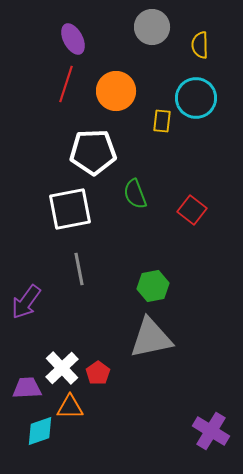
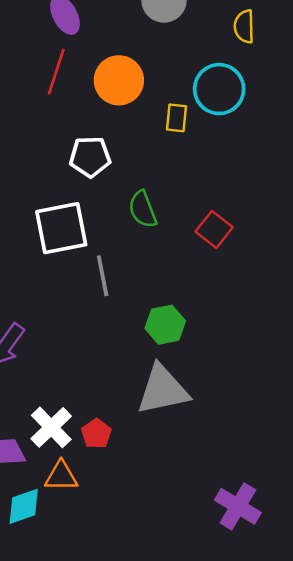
yellow semicircle: (200, 45) -> (244, 26), moved
white pentagon: (93, 152) -> (90, 157), size x0.7
gray line: (79, 269) -> (103, 276), moved

